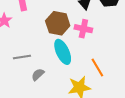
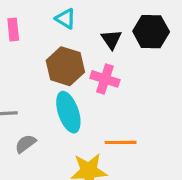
orange line: (97, 67) -> (121, 142), turned -66

